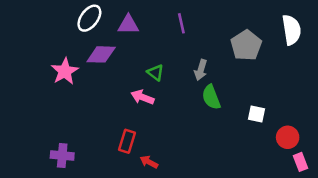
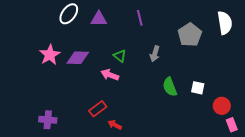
purple diamond: (101, 54) -> (78, 58), moved
green semicircle: (211, 97) -> (170, 87), moved
red rectangle: (127, 141) -> (98, 109), turned 36

